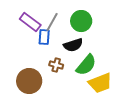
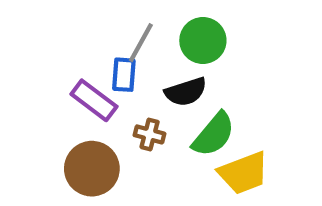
purple rectangle: (30, 22) -> (94, 100), moved

